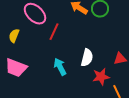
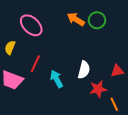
red line: (54, 32) -> (35, 64), moved

